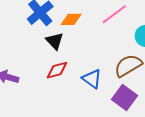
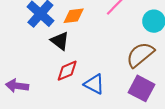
blue triangle: (92, 79) -> (94, 84), moved

